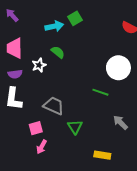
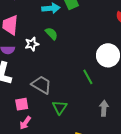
green line: (100, 92) -> (88, 77), turned 35
gray arrow: (120, 123) -> (104, 108), turned 42

